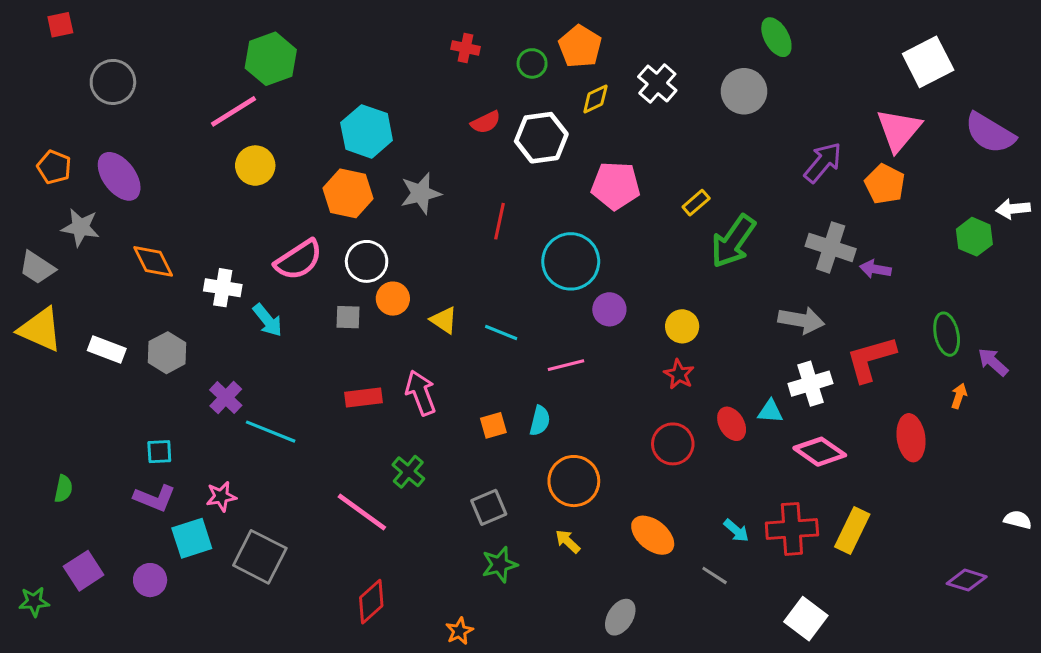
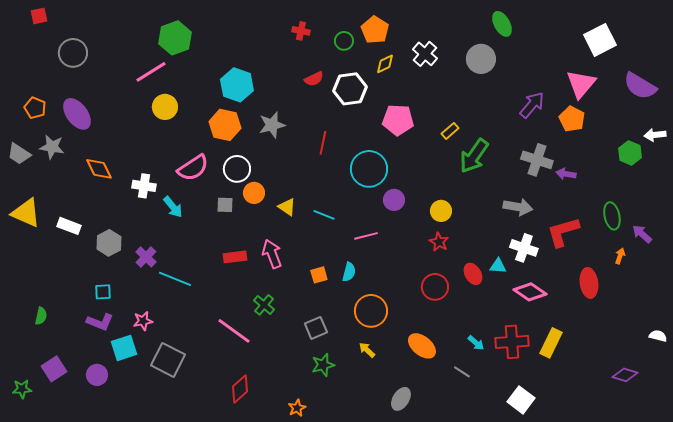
gray trapezoid: (37, 268) -> (19, 154), moved
gray hexagon: (167, 353) -> (109, 243), moved
white cross: (810, 384) -> (524, 248), turned 36

